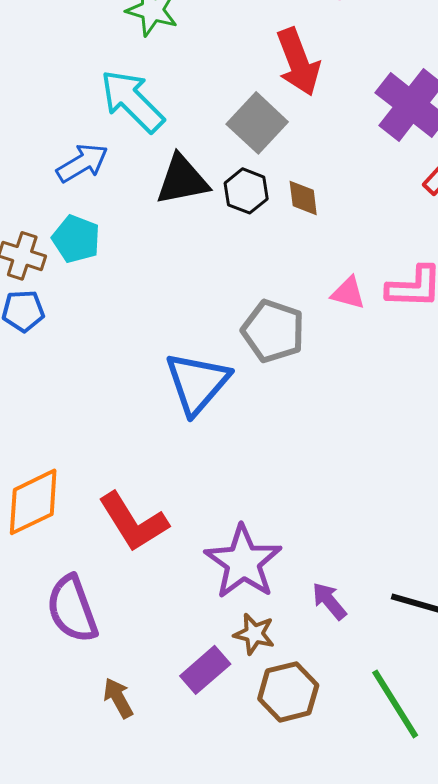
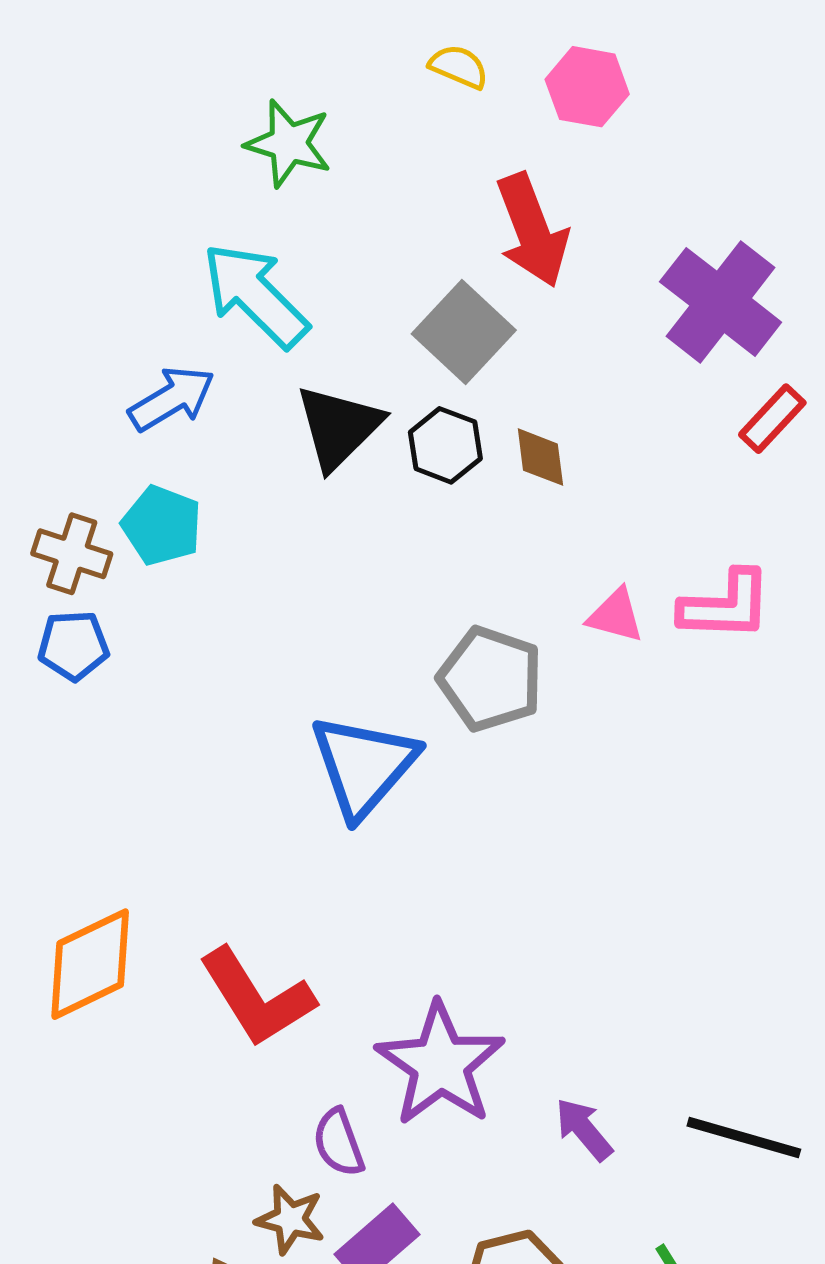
black triangle: (182, 180) -> (339, 427), turned -34
purple semicircle: (72, 609) -> (339, 1143), moved, size x0.6
brown star: (254, 634) -> (290, 1219), moved

